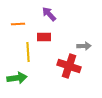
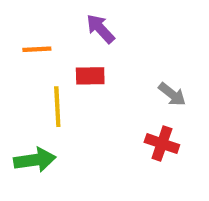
gray arrow: (84, 46) -> (172, 94), turned 40
red cross: (69, 66) -> (162, 144), moved, size x0.7

